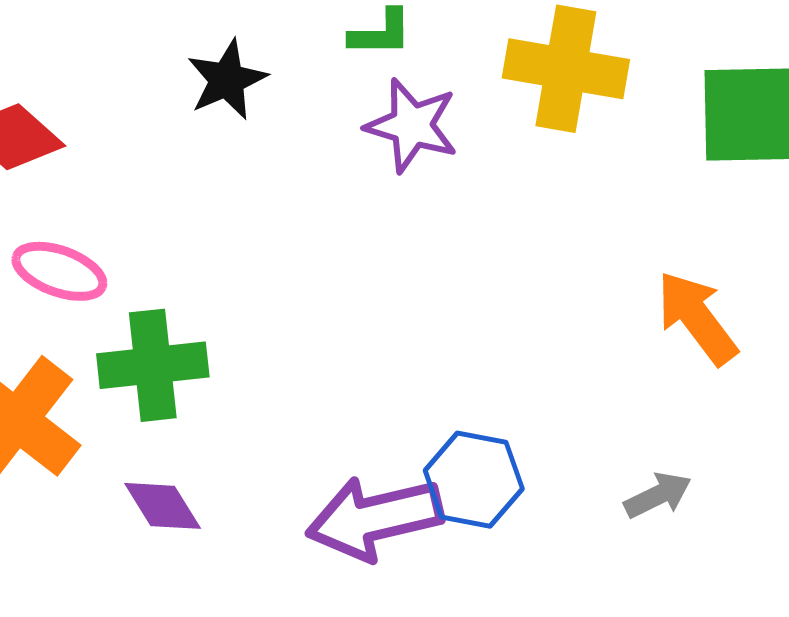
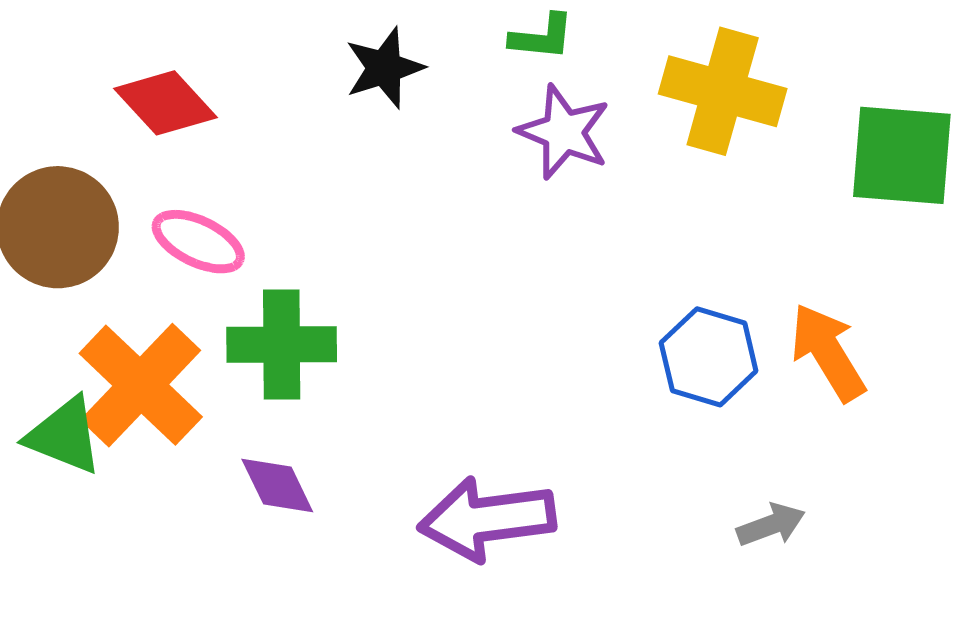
blue hexagon: (474, 480) -> (709, 357), moved

